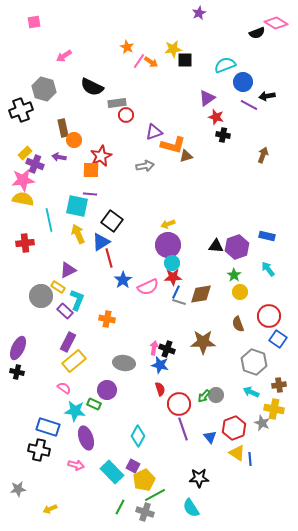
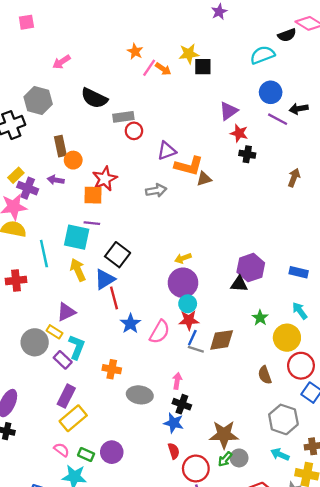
cyan semicircle: (225, 65) -> (262, 55), moved
purple hexagon: (237, 247) -> (251, 268), moved
pink semicircle: (148, 287) -> (160, 332), turned -35
yellow circle: (240, 292) -> (287, 338), moved, size x1.5
brown star: (203, 342) -> (224, 435), moved
pink arrow: (154, 348) -> (177, 381), moved
gray ellipse: (124, 363) -> (140, 395), moved
green rectangle: (94, 404) -> (86, 454), moved

